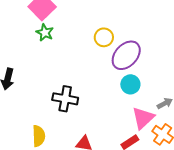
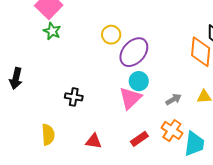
black cross: (65, 99) -> (74, 97), size x0.7
pink triangle: (143, 118) -> (130, 98), moved

